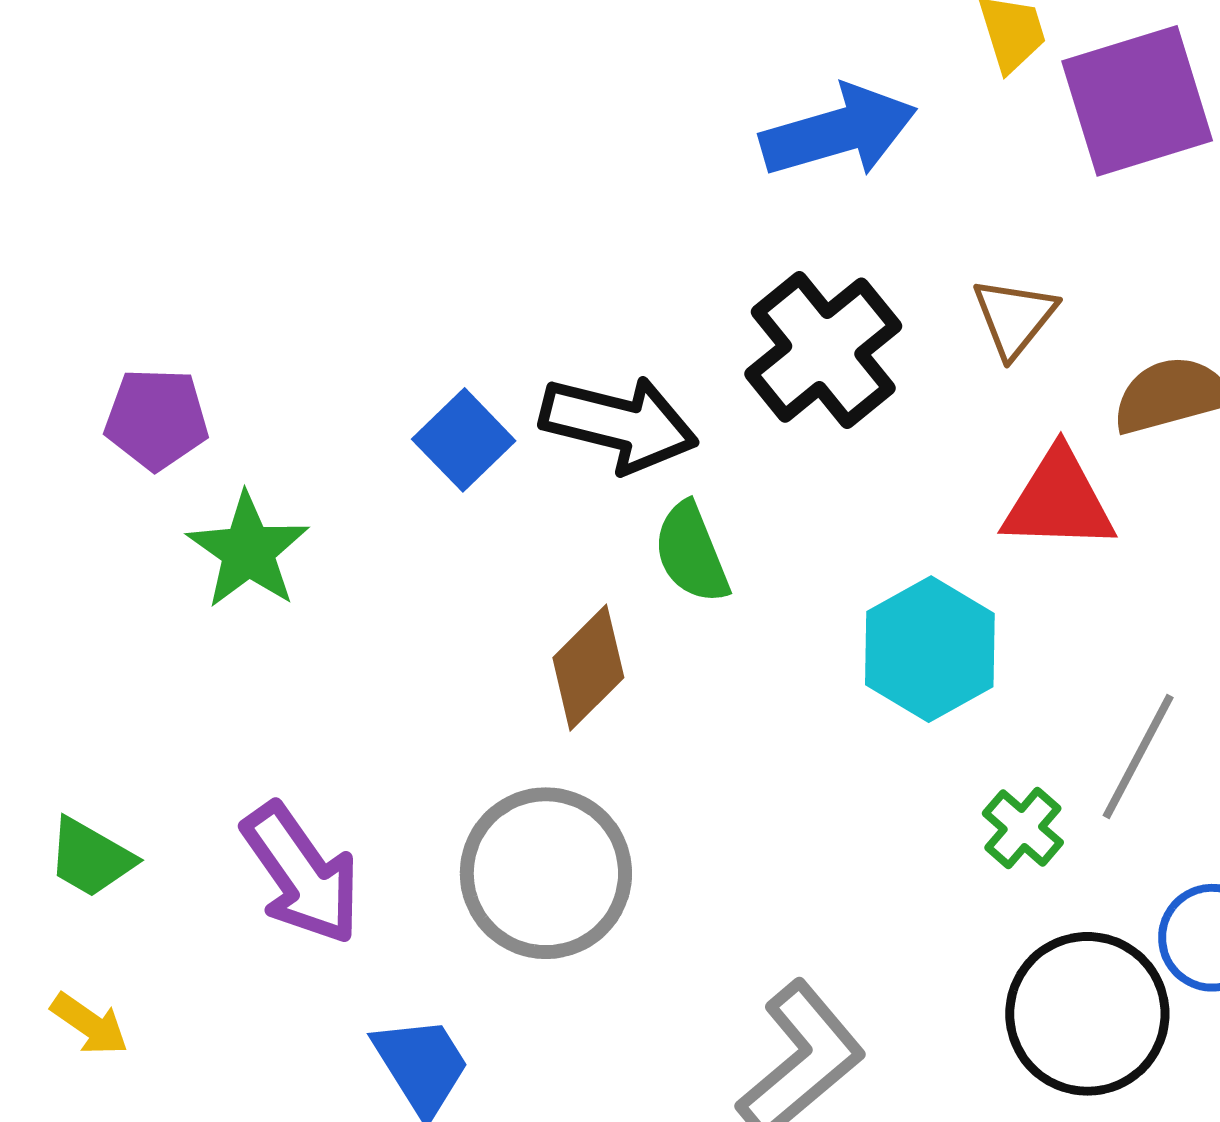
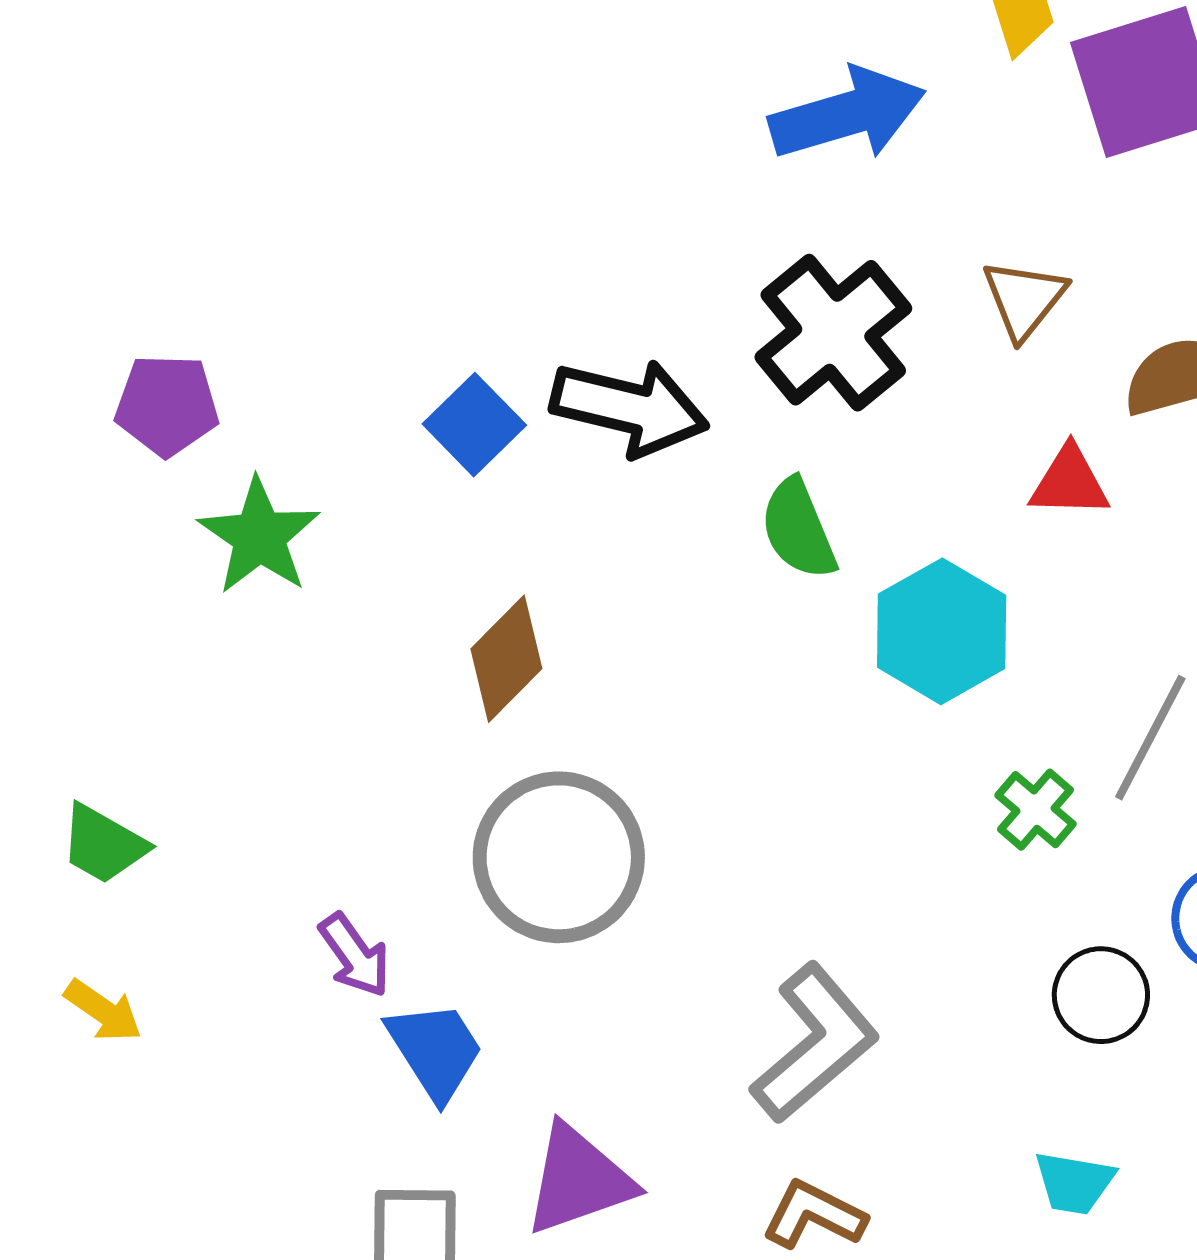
red triangle: (1059, 501) -> (1069, 482), size x0.7
green semicircle: (691, 553) -> (798, 529), moved
brown diamond: (588, 668) -> (506, 659), moved
purple arrow: (301, 874) -> (355, 955), moved, size x0.6
black circle: (1087, 1014) -> (1101, 995), size x0.6

